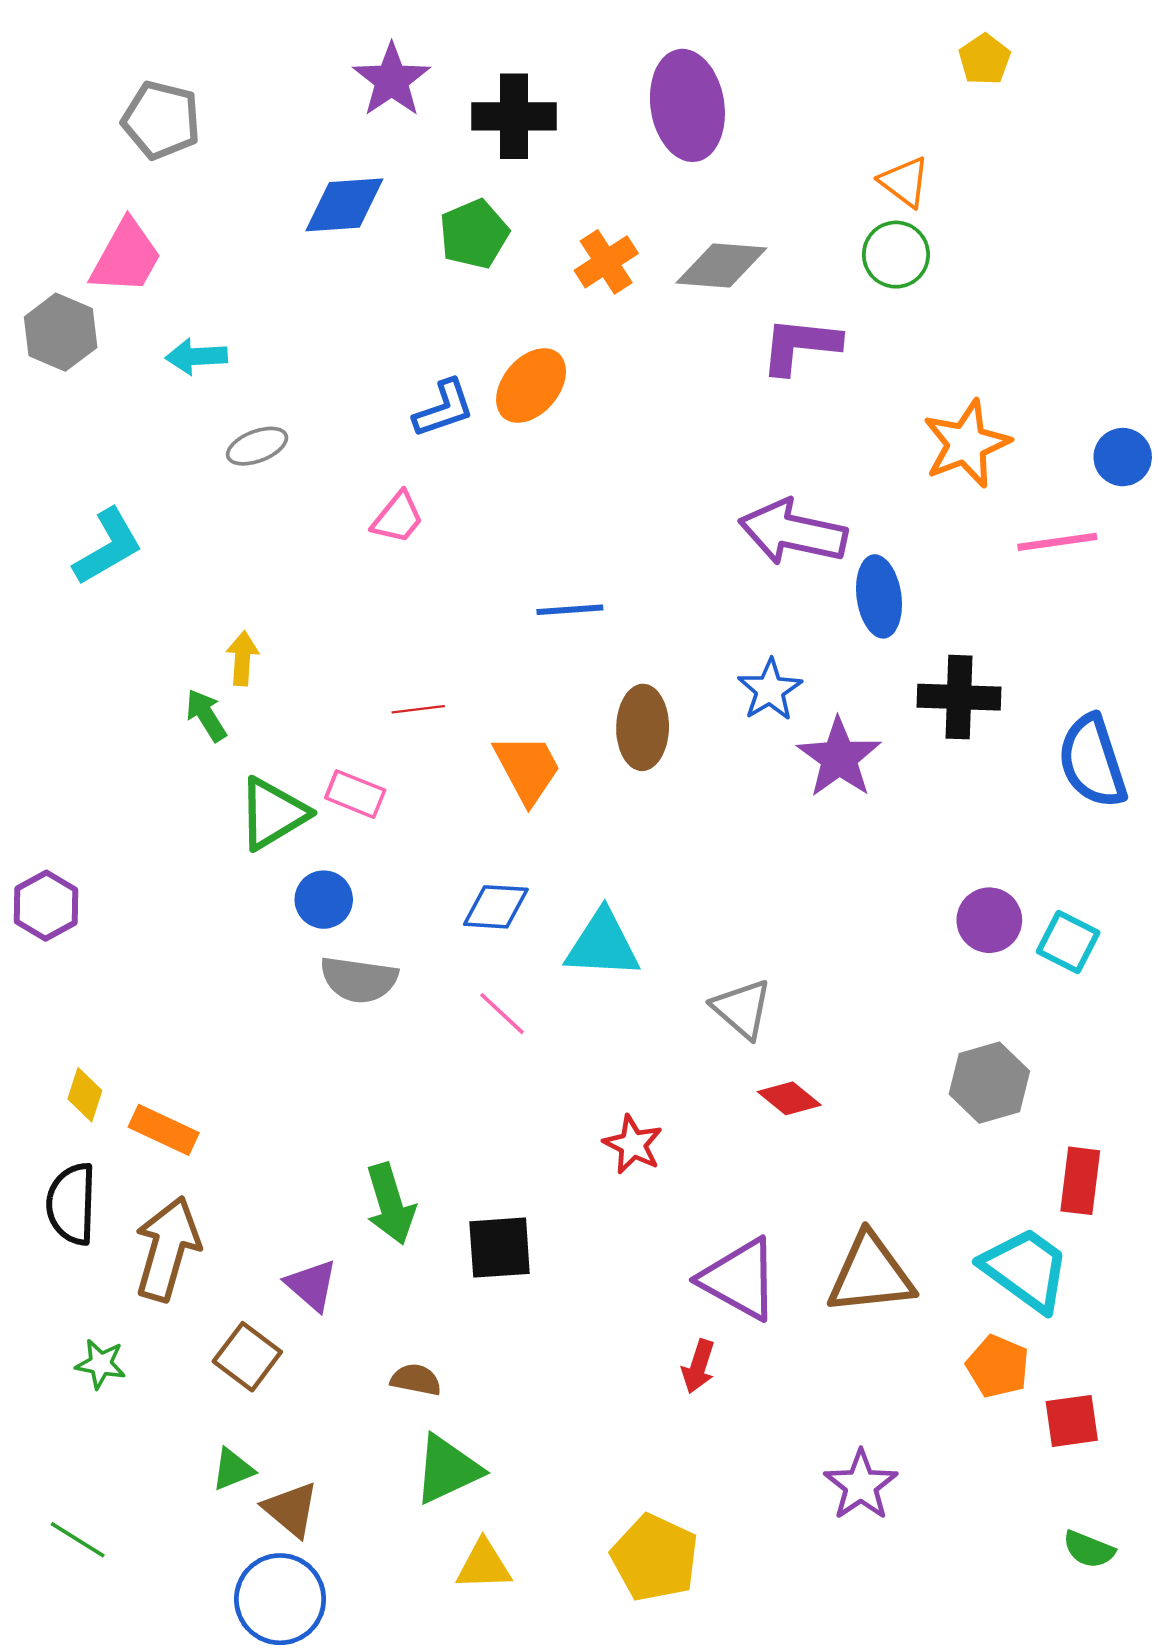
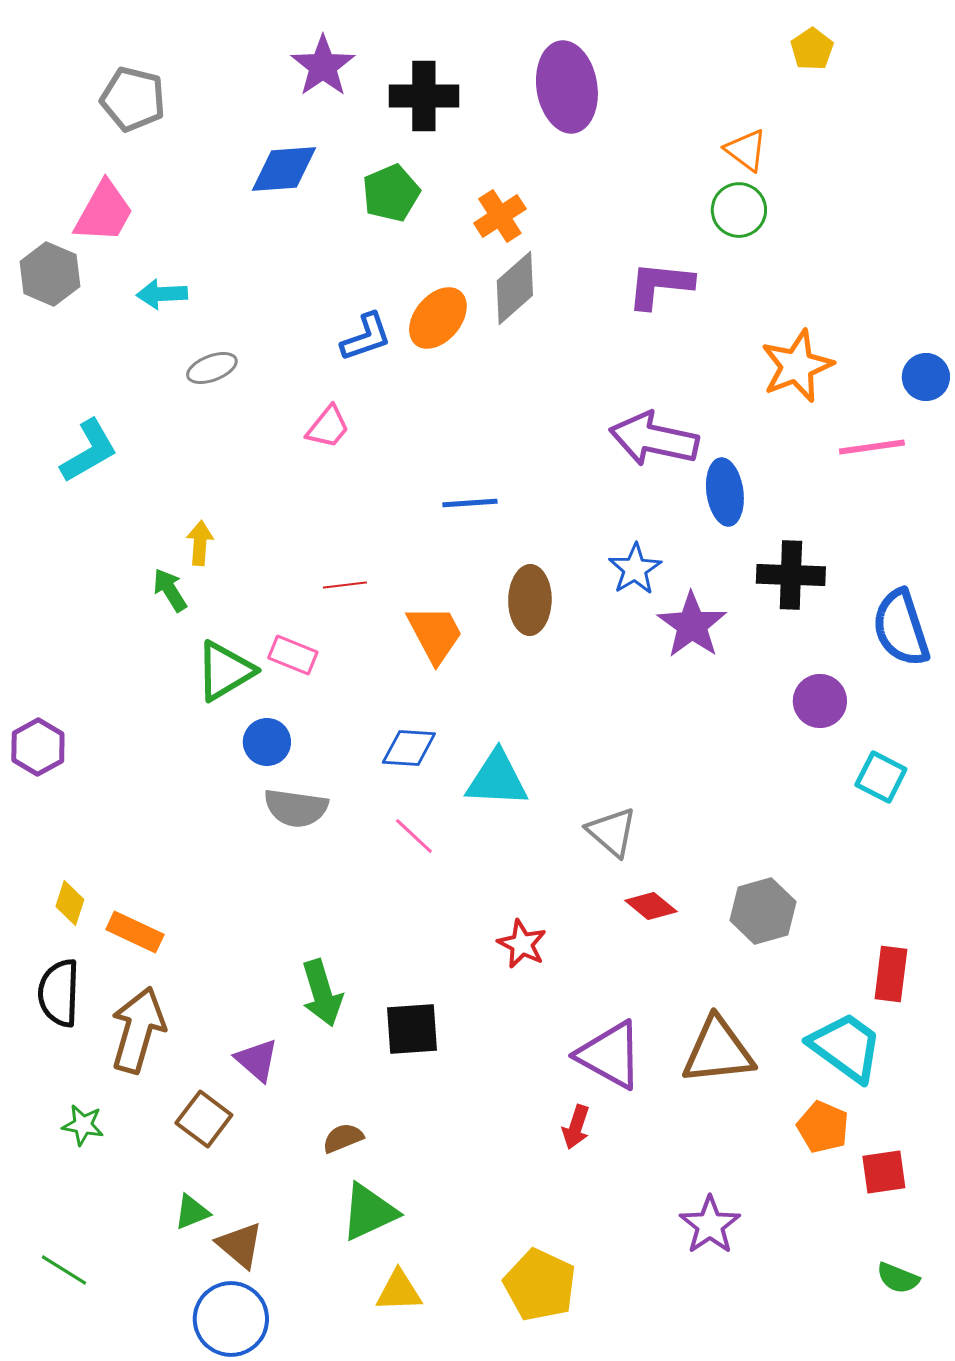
gray diamond: (721, 265) -> (515, 288), moved, turned -46
purple circle: (989, 920) -> (820, 701), moved
gray hexagon: (989, 1083) -> (763, 911), moved
brown semicircle: (416, 1380) -> (343, 1138), turned -33

